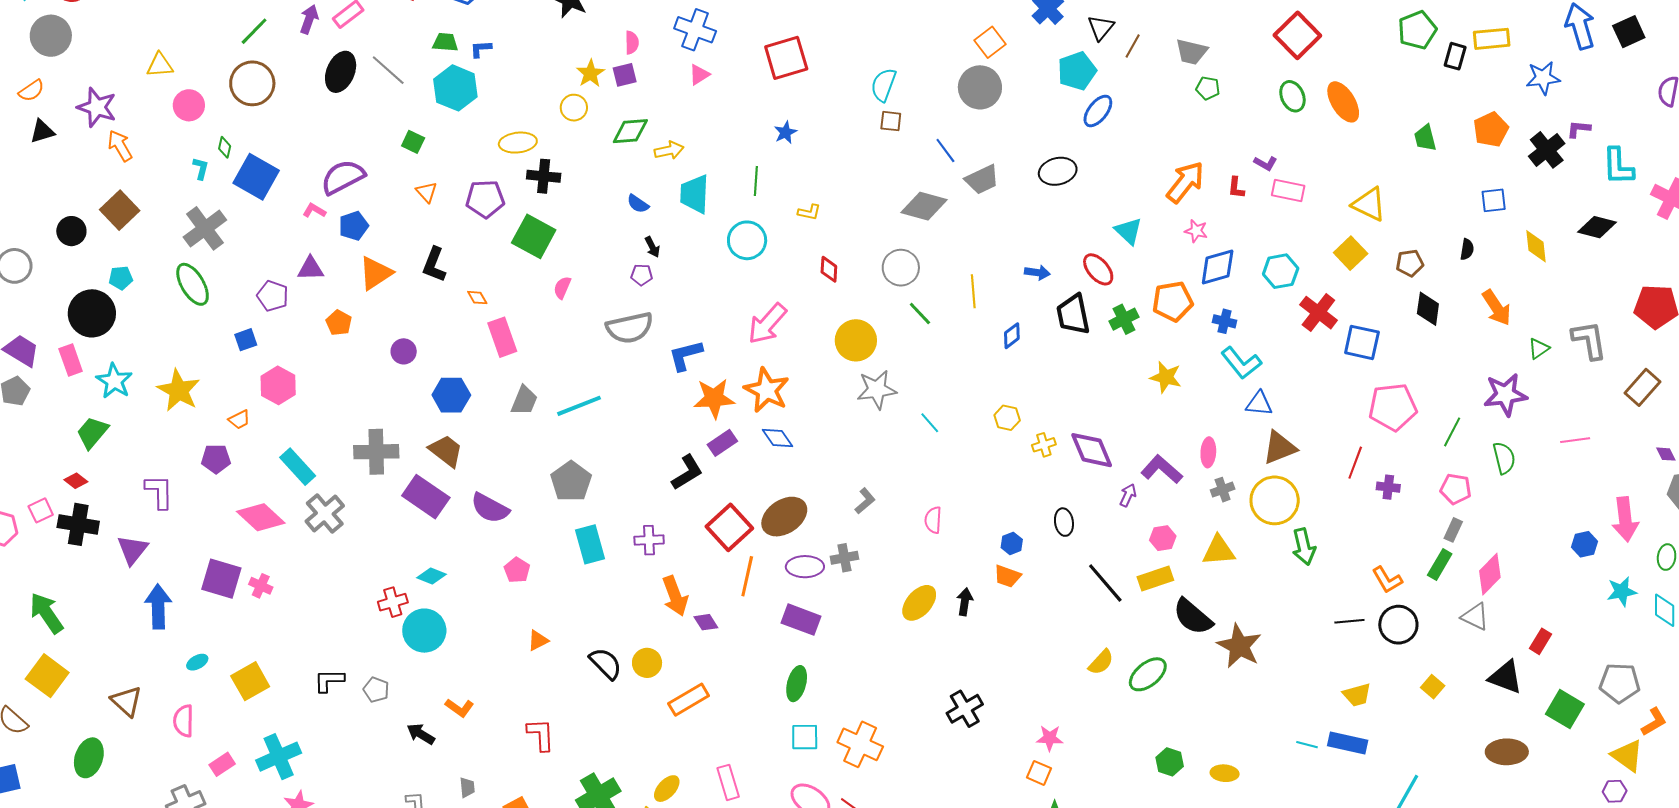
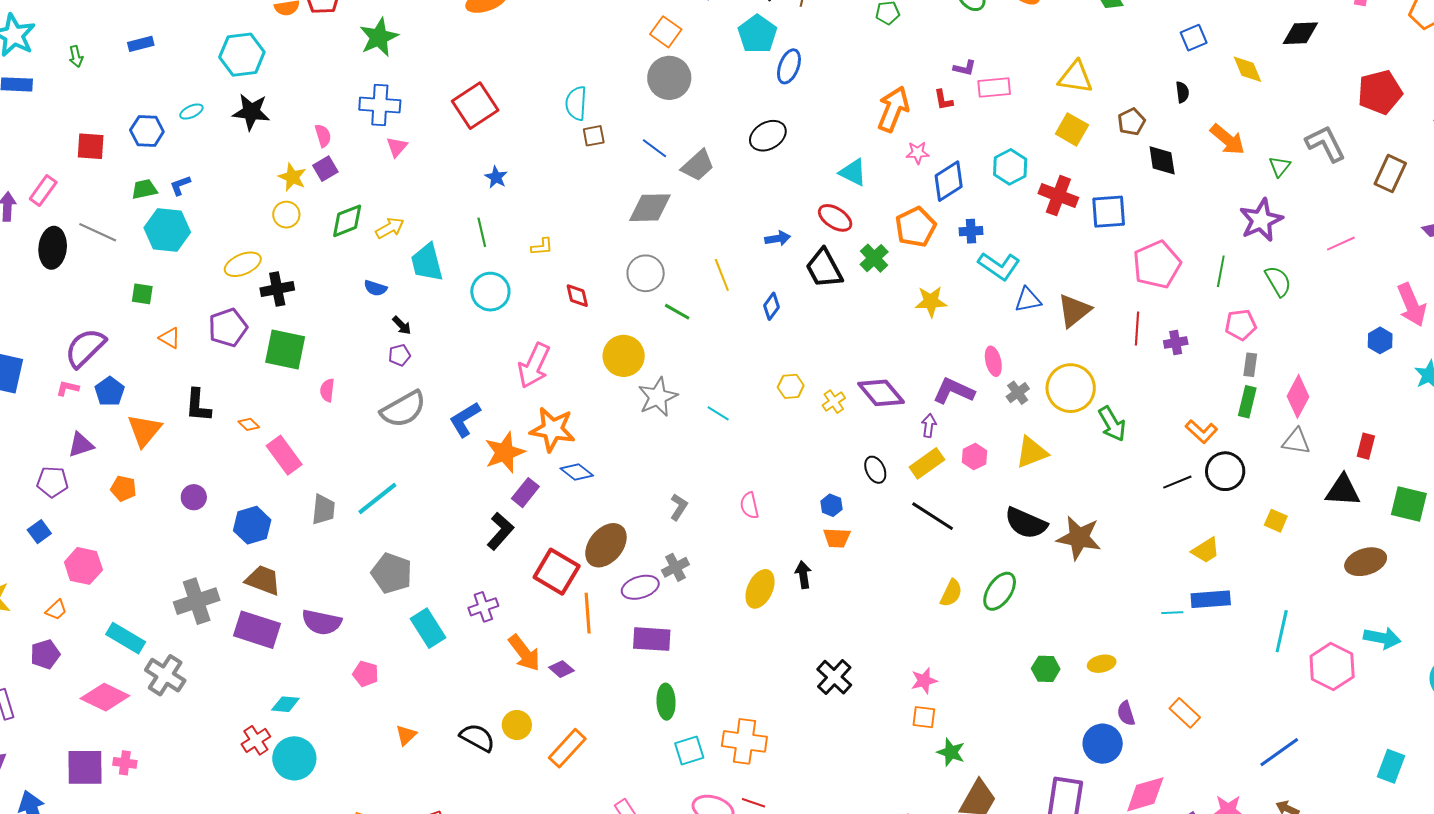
brown triangle: (1280, 448) -> (1074, 310), moved
yellow rectangle: (1155, 579) -> (927, 463), moved

